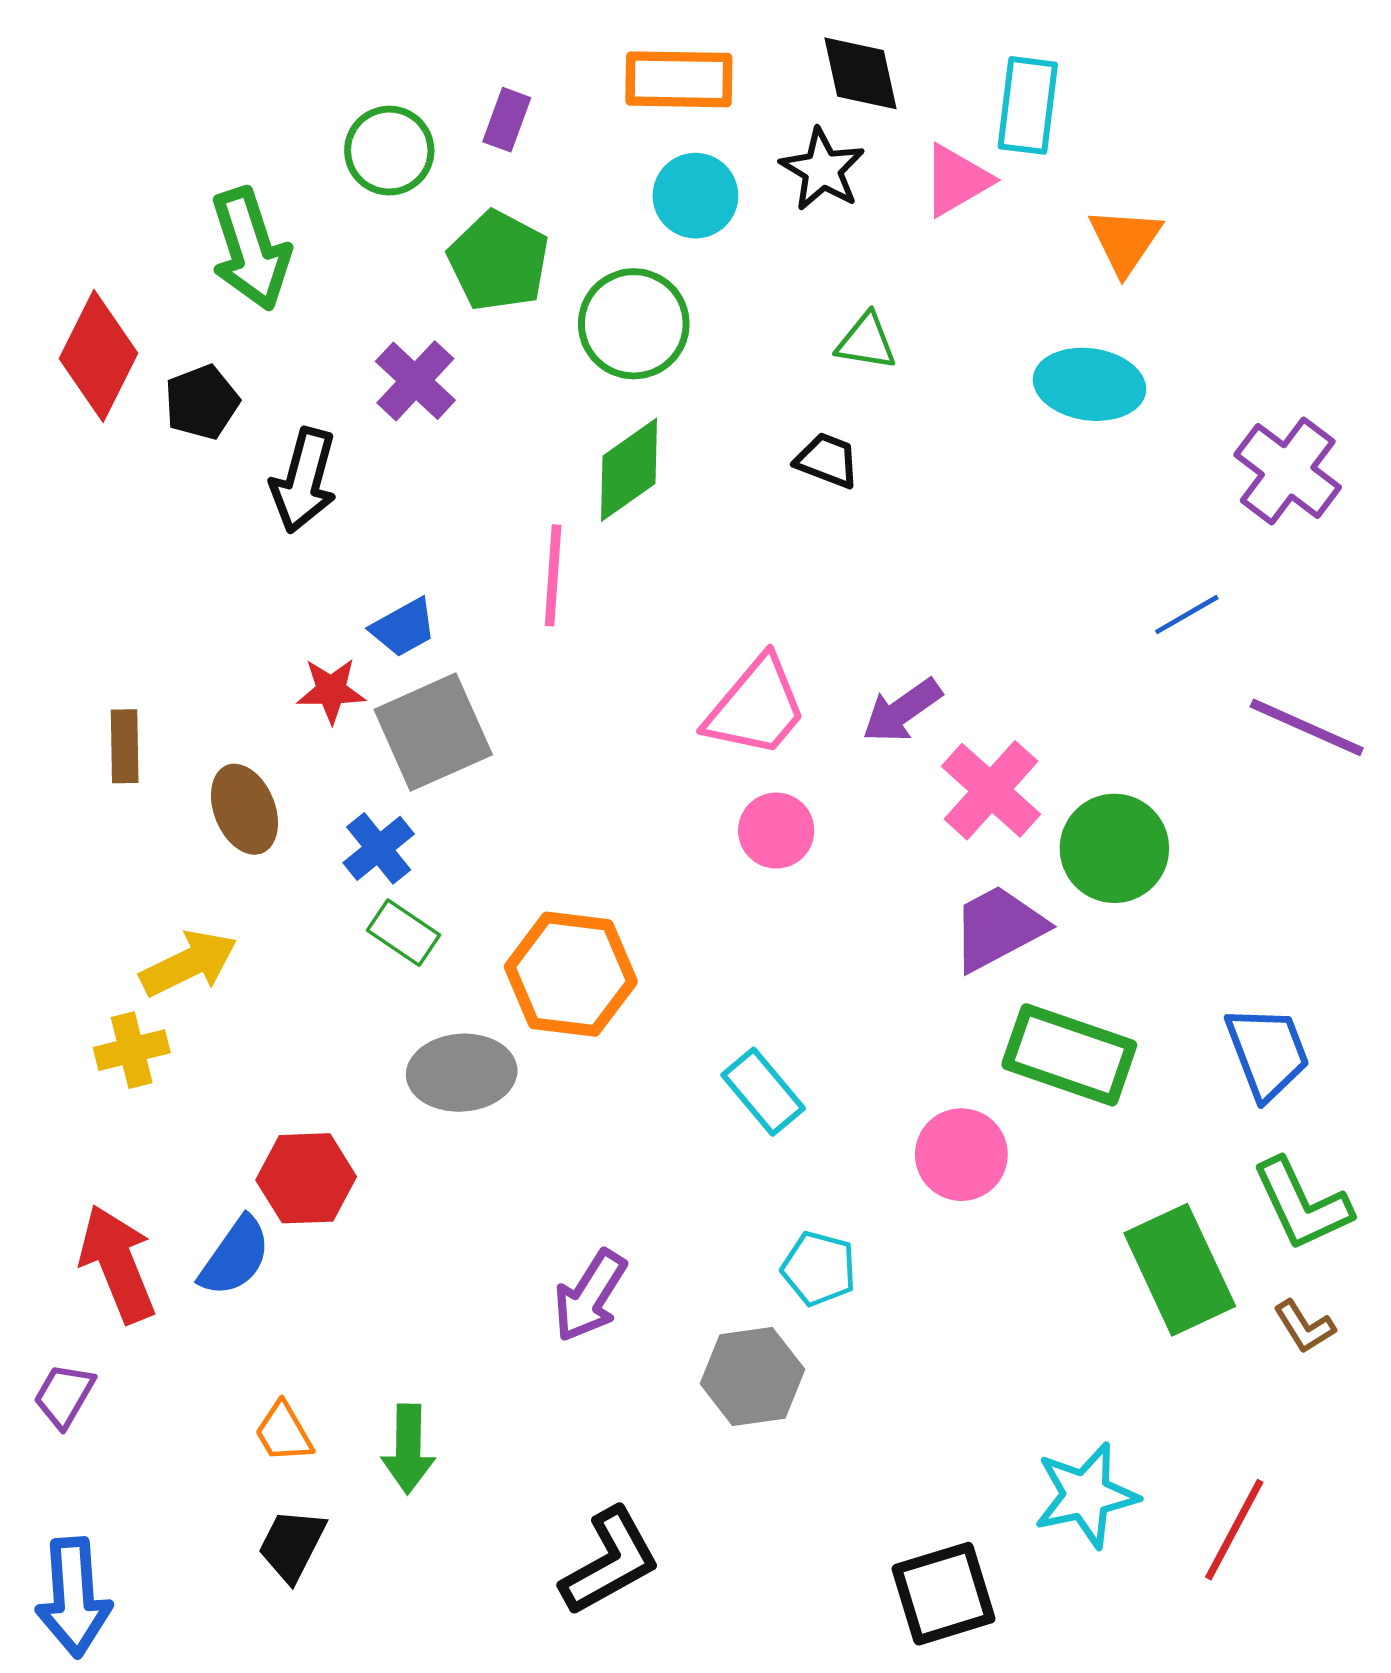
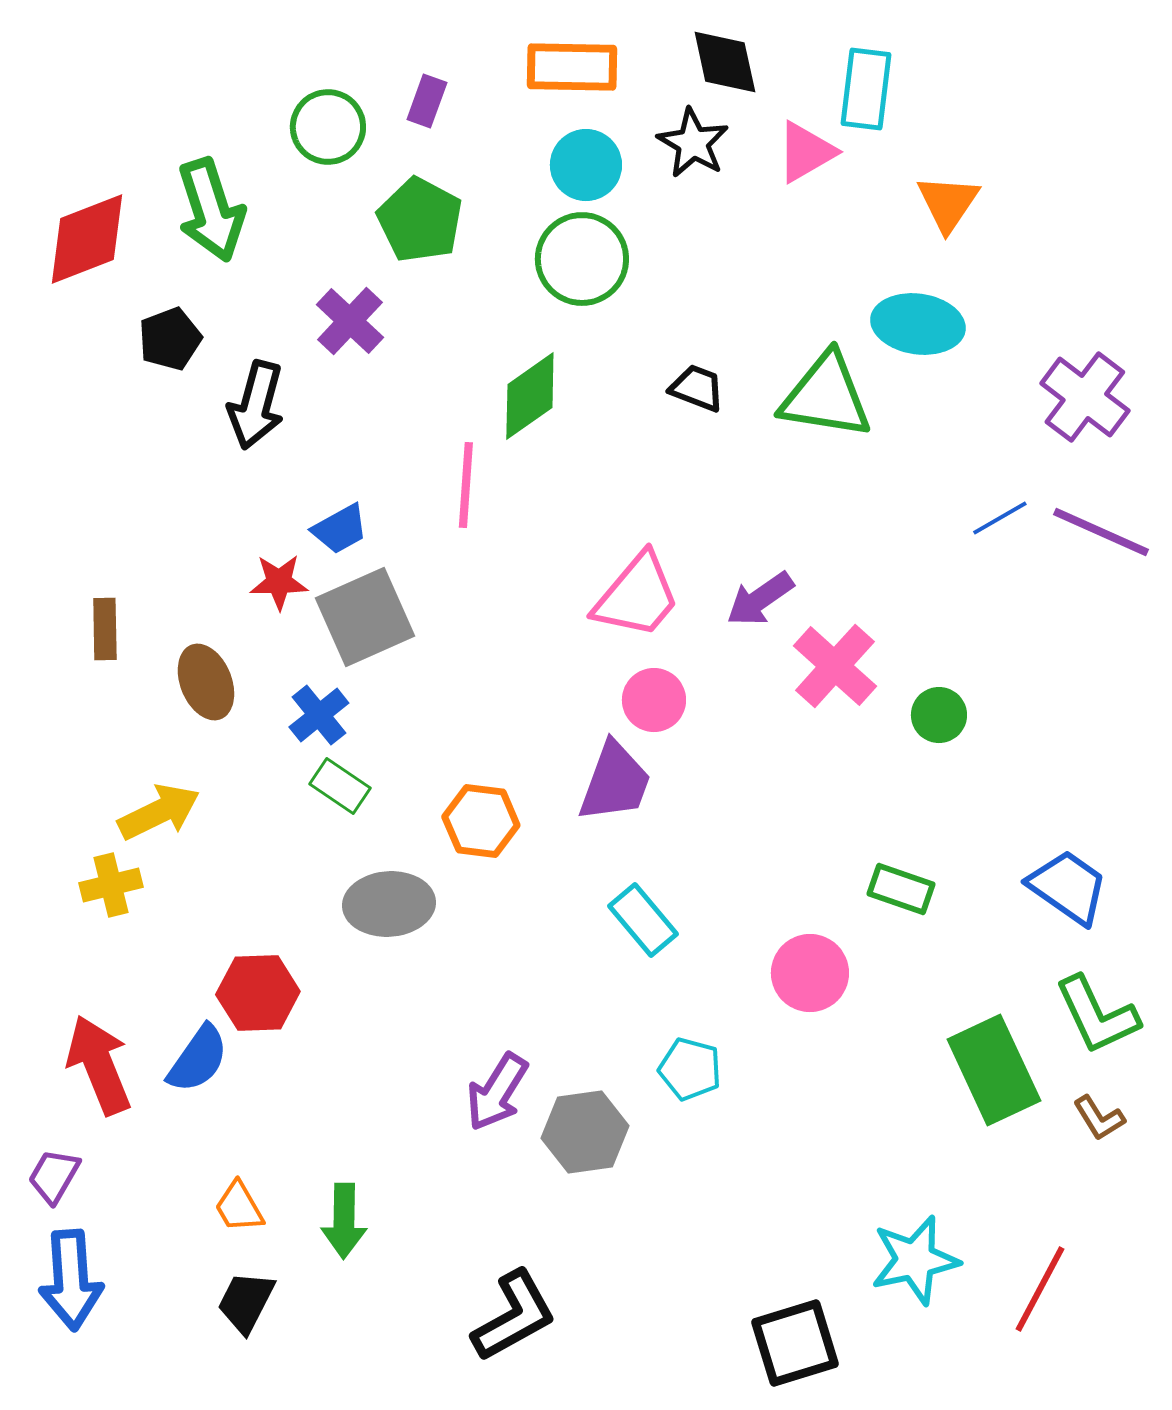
green circle: (634, 324) -> (582, 259), moved
green triangle: (866, 342) -> (826, 396), moved, size x1.8
red diamond: (99, 356) -> (87, 239), moved, turned 42
purple line: (1307, 727) -> (1101, 532), moved
green circle: (1114, 848) -> (939, 715), size x0.6
purple trapezoid: (998, 928) -> (615, 782), moved, turned 138
orange hexagon: (571, 974) -> (481, 821), size x0.7
blue trapezoid: (1268, 1052) -> (1068, 887), turned -34
green rectangle: (1069, 1055) -> (901, 889), size x0.6
gray hexagon: (752, 1376) -> (585, 1132), moved
blue arrow: (74, 1597) -> (71, 1280), moved

